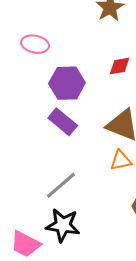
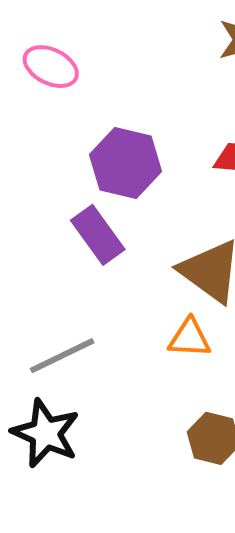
pink ellipse: (35, 44) -> (51, 67), moved

